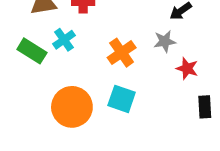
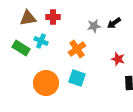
cyan cross: (64, 40) -> (41, 41), turned -32
gray star: (165, 41) -> (94, 26), moved

